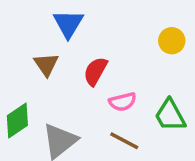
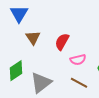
blue triangle: (68, 24) -> (19, 14), moved

